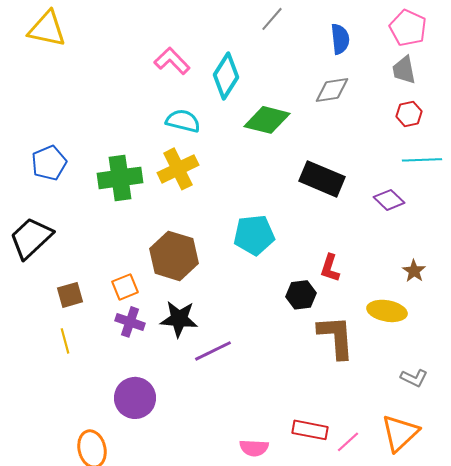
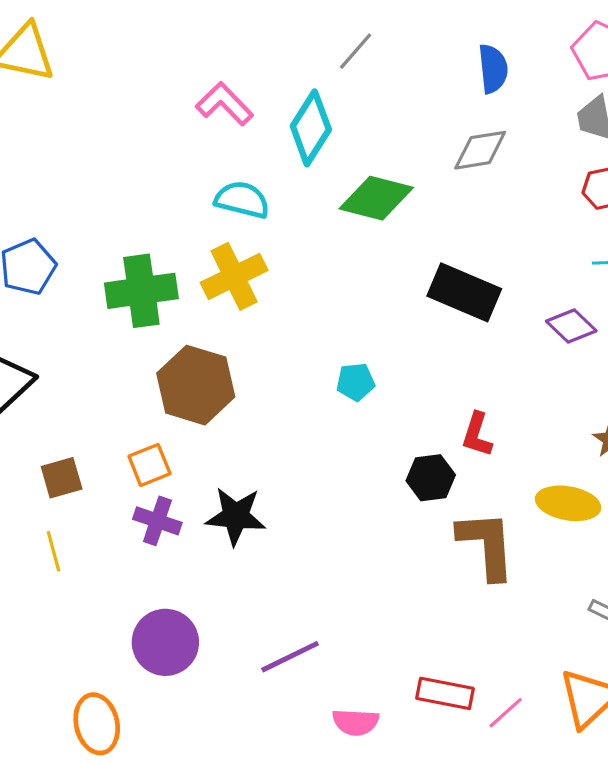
gray line: (272, 19) -> (356, 51), moved
cyan pentagon: (254, 235) -> (356, 382), size x0.6
brown hexagon: (174, 256) -> (196, 385), moved
purple line: (213, 351) -> (290, 657), moved

